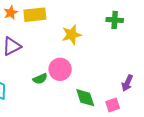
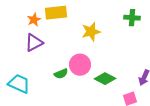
orange star: (11, 13) -> (34, 20), moved
green diamond: (85, 98) -> (105, 79), moved, turned -45

